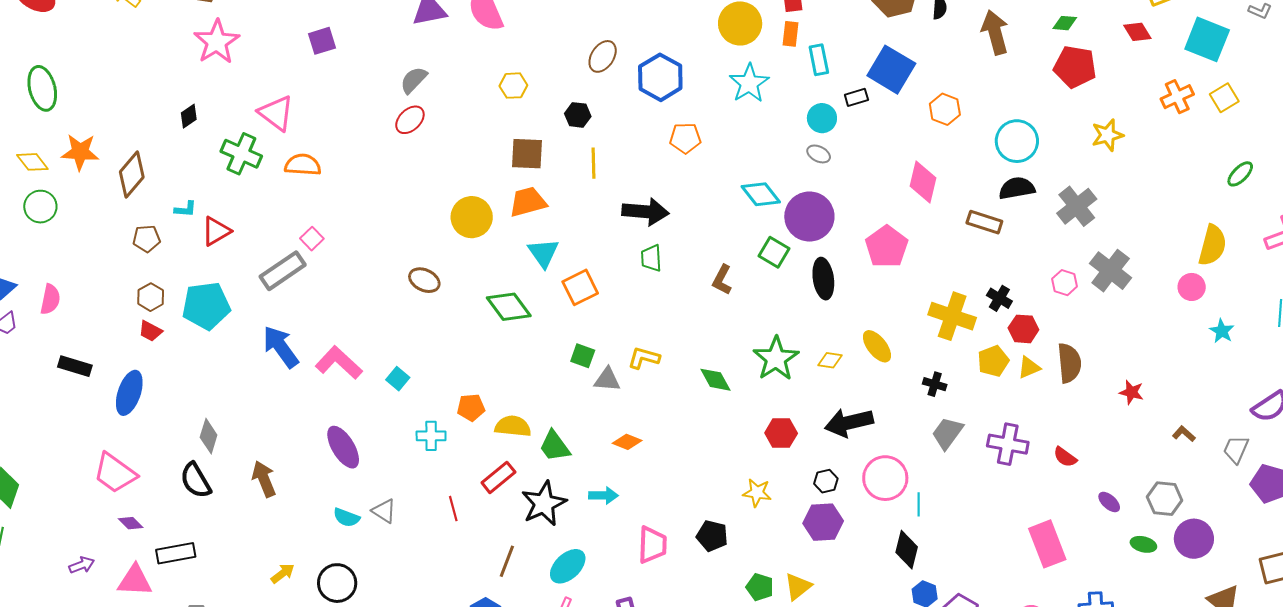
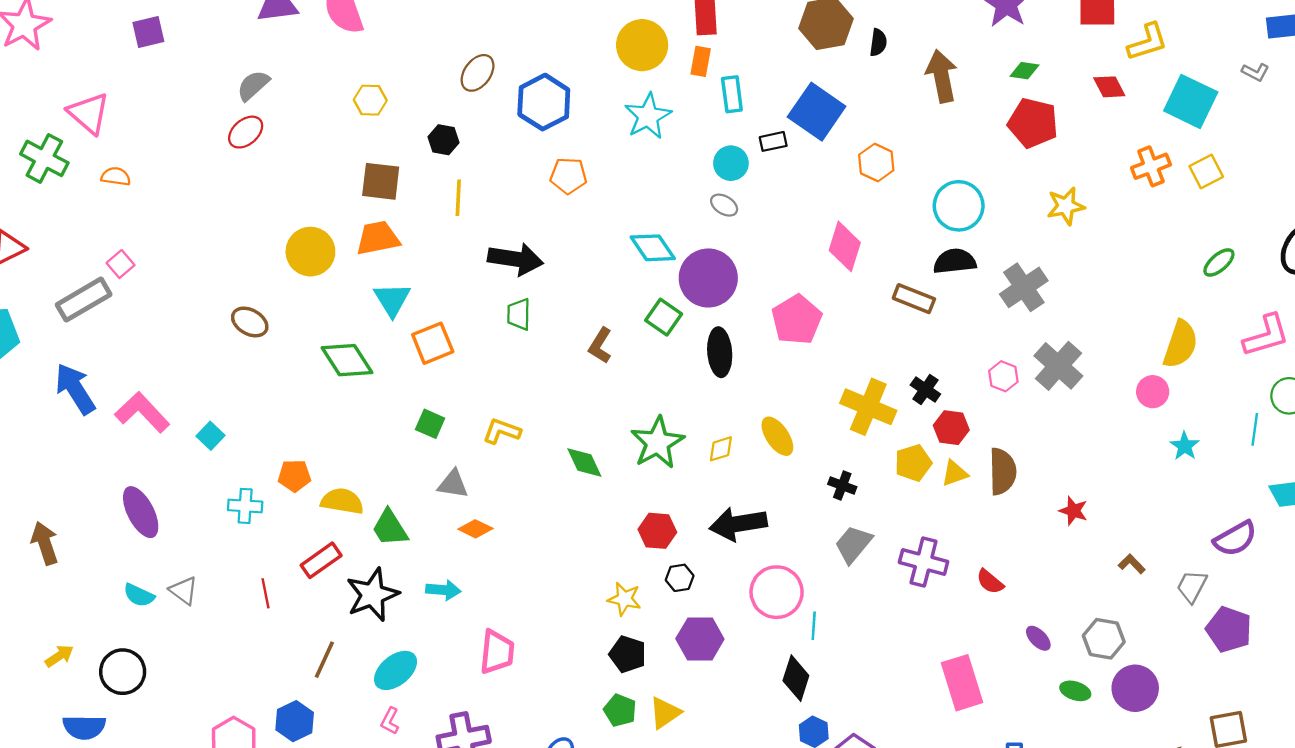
orange semicircle: (303, 165) -> (116, 176), size x0.7
yellow diamond: (830, 360) -> (721, 449), turned -30
gray triangle: (607, 379) -> (453, 484), moved
black hexagon: (826, 481) -> (680, 578), moved
black pentagon: (712, 536) -> (628, 654), moved

